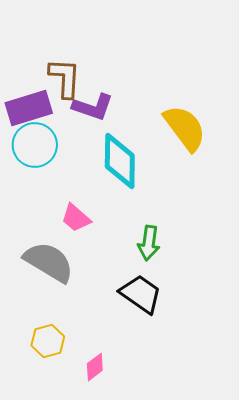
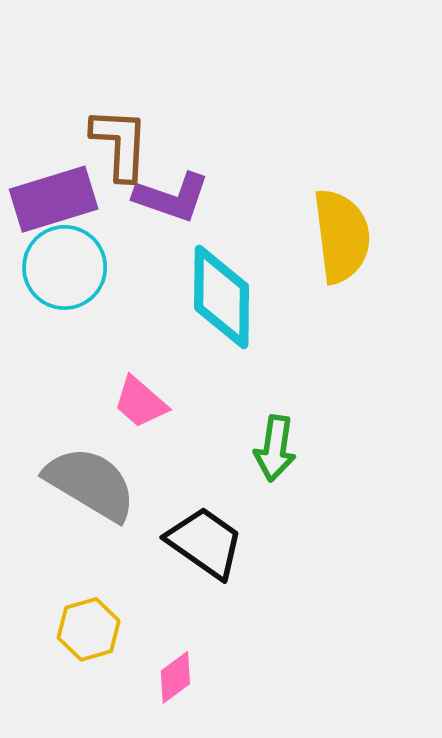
yellow semicircle: (185, 128) -> (342, 236), turned 30
black trapezoid: (141, 294) -> (205, 543), moved

